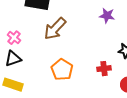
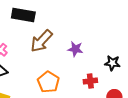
purple star: (107, 16) -> (75, 49), moved

